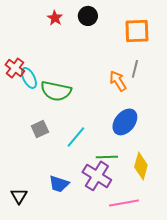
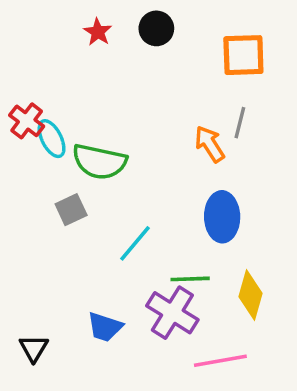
blue ellipse: (125, 122) -> (222, 217), turned -40
gray square: (40, 129) -> (71, 210), moved

